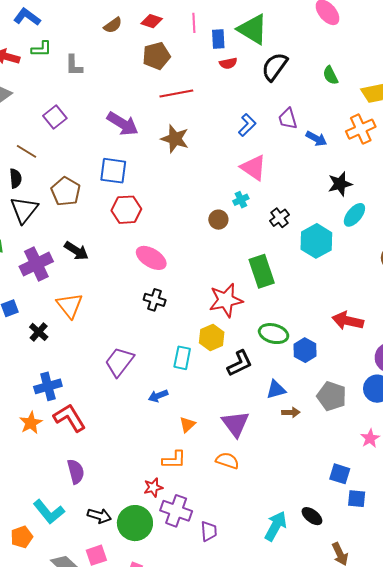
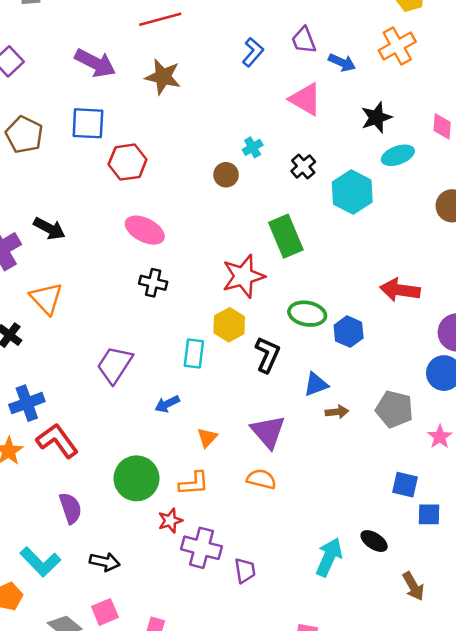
pink triangle: (253, 168) -> (305, 99), moved
brown pentagon: (66, 191) -> (24, 135), moved
red hexagon: (126, 210) -> (128, 162), moved
cyan ellipse: (354, 215) -> (398, 155), turned 35
black L-shape: (240, 363) -> (267, 355), turned -36
gray pentagon: (332, 396) -> (394, 409), moved
green circle: (135, 523) -> (136, 478), moved

